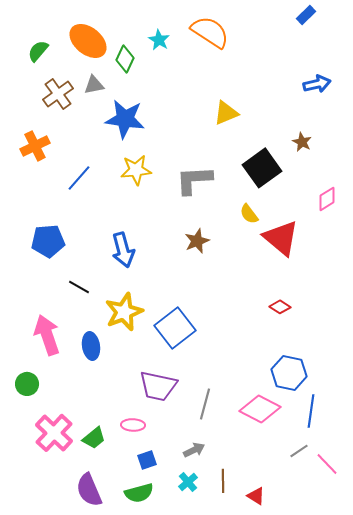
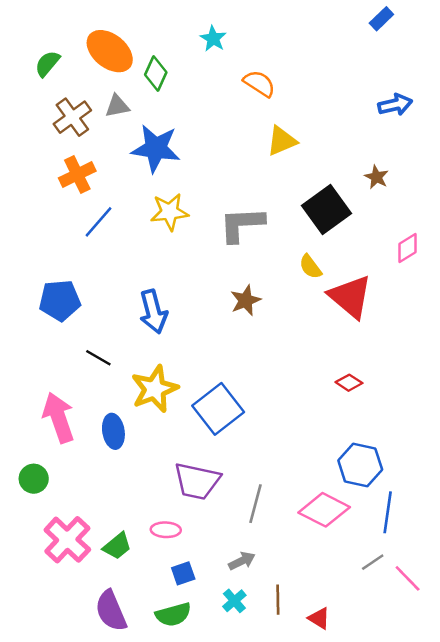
orange semicircle: (210, 32) -> (259, 84), moved, size x0.7
cyan star: (159, 40) -> (213, 39), moved
orange cross: (35, 146) -> (77, 175), moved

